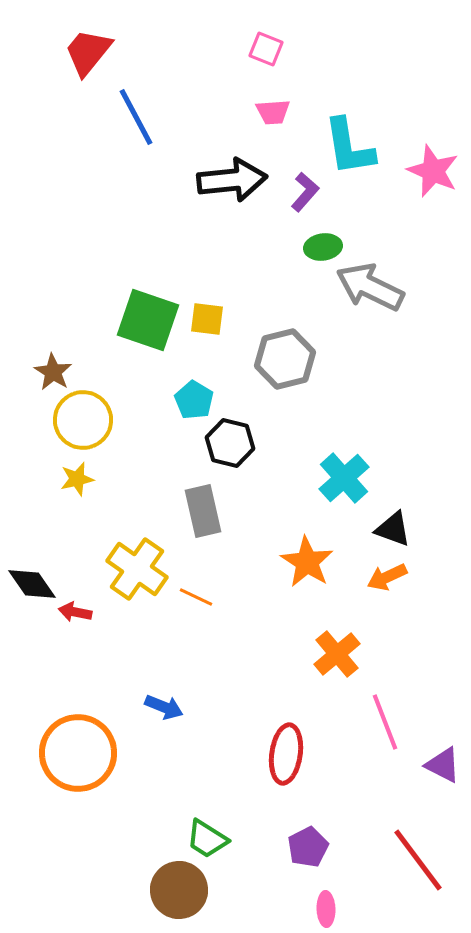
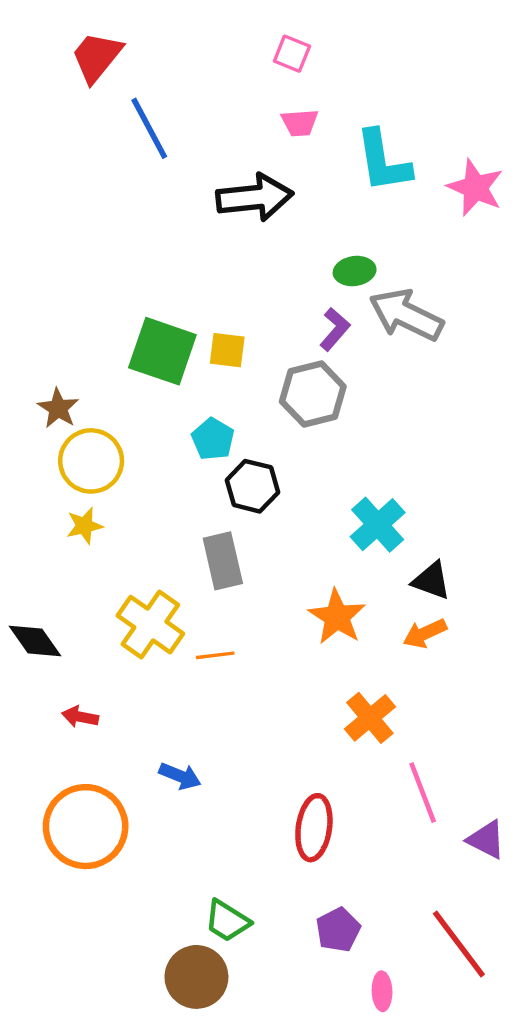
purple L-shape: (305, 192) -> (335, 329), moved
orange line: (196, 597) -> (215, 655), turned -32
red arrow: (75, 612) -> (80, 717), moved
pink ellipse: (326, 909) -> (382, 991), moved

